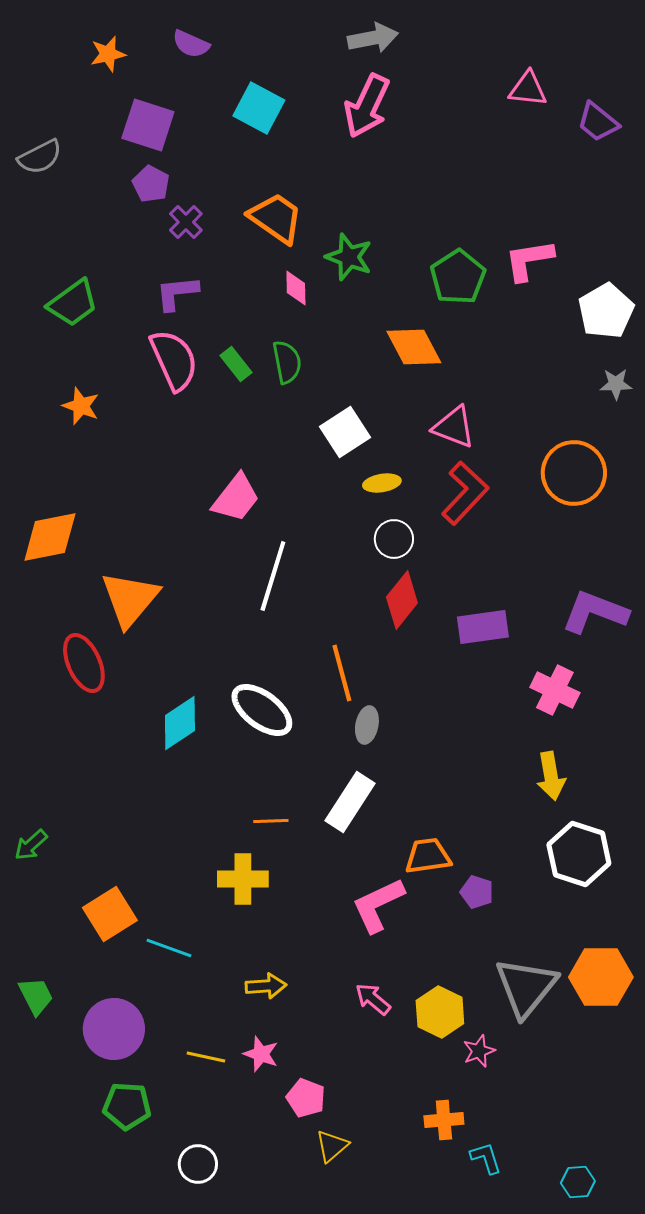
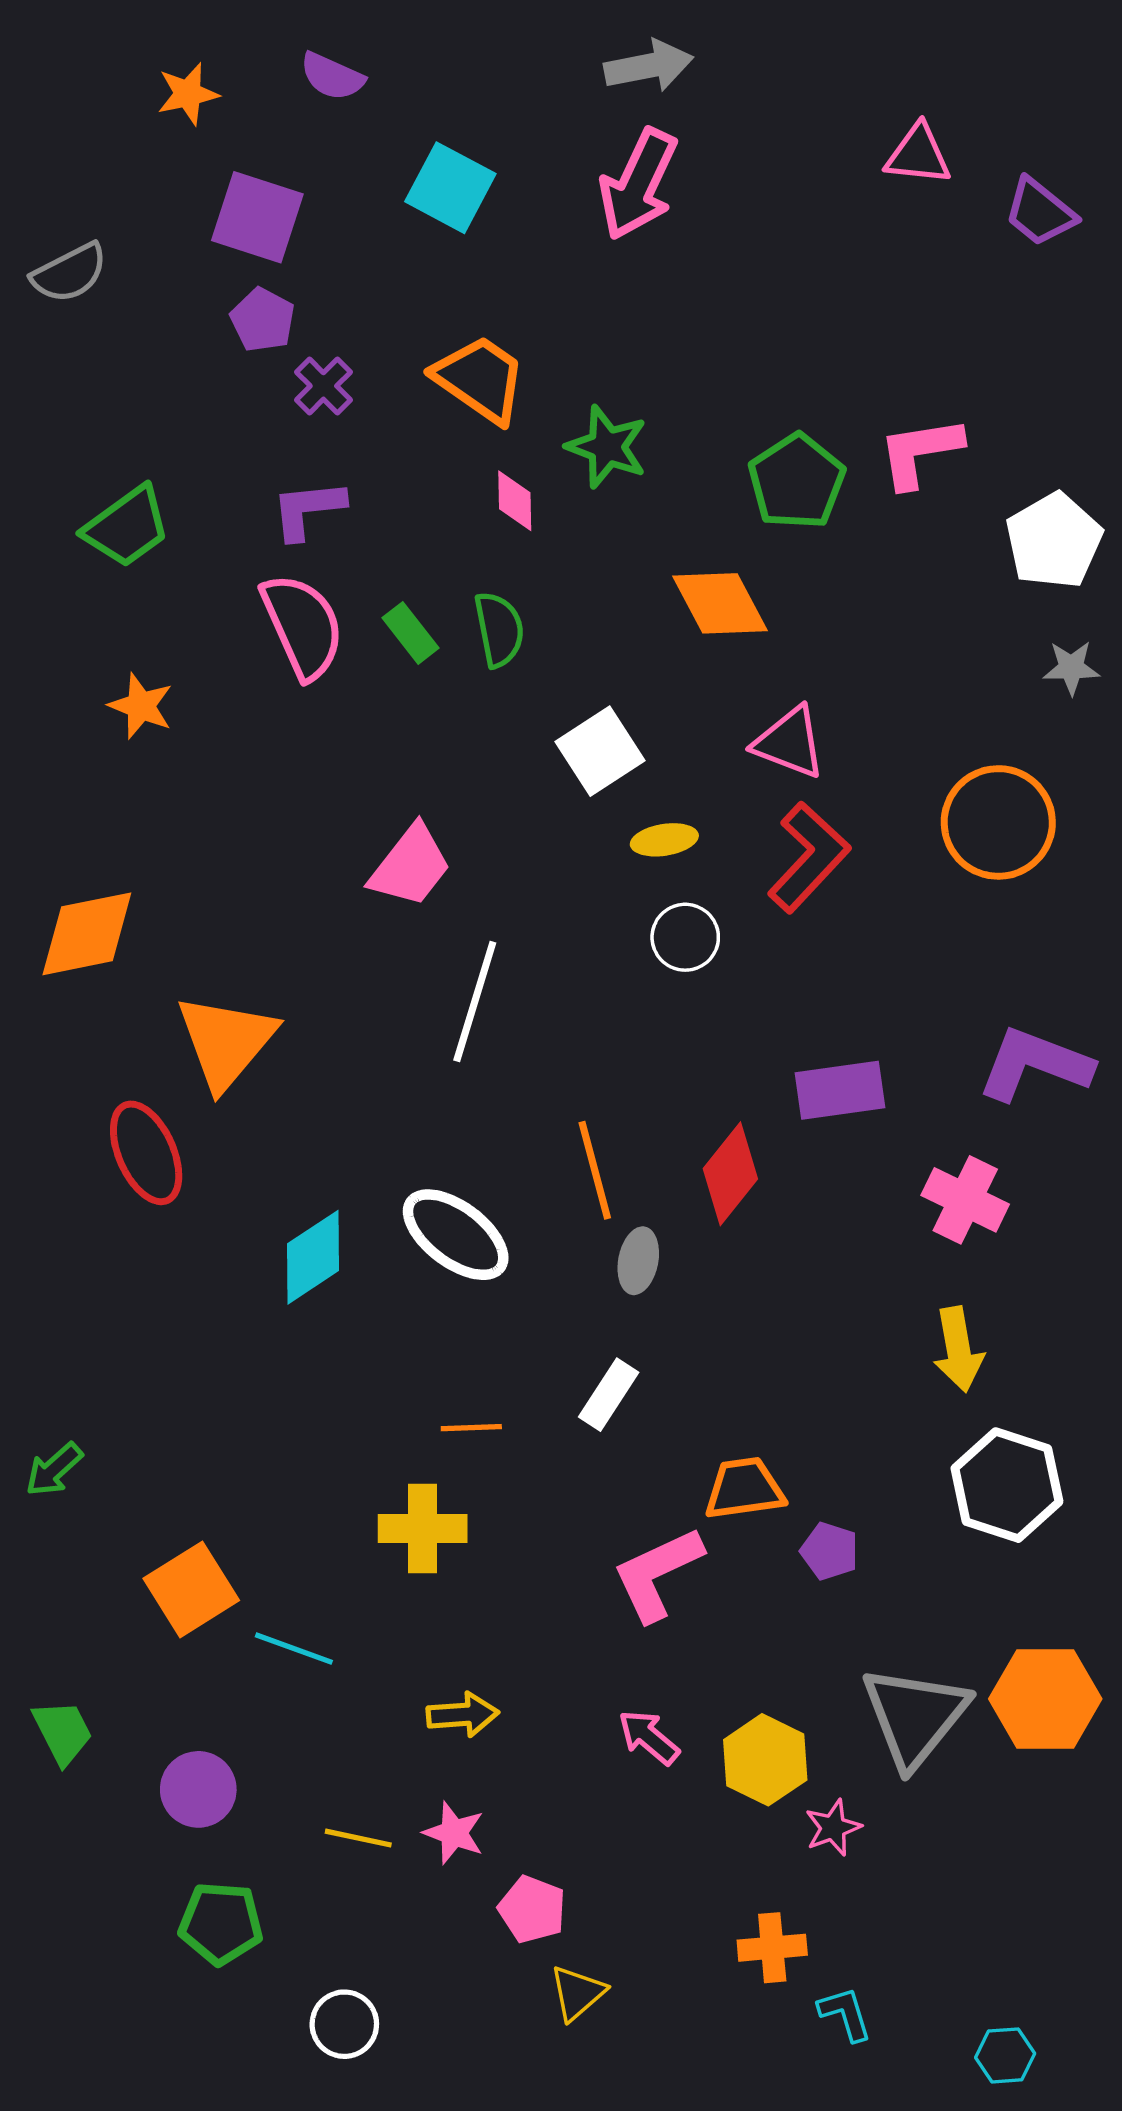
red diamond: (402, 600) -> (730, 1174), moved
white rectangle: (350, 802) -> (609, 1395), size x0.7
purple circle: (114, 1029) -> (198, 1789), size x0.7

